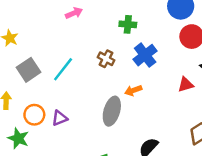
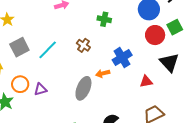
blue cross: (145, 55) -> (122, 58), moved
red triangle: (186, 85) -> (146, 81), moved

